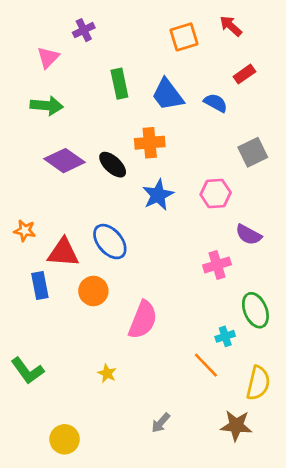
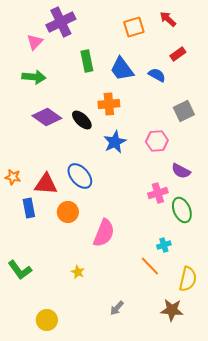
purple cross: (84, 30) -> (61, 22), size x1.8
orange star: (25, 231) -> (13, 177), moved
green ellipse: (255, 310) -> (182, 210), moved

